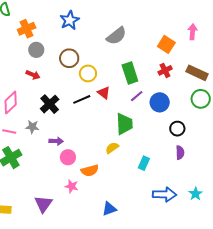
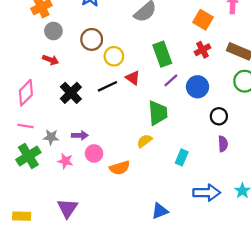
gray star: (32, 127) -> (51, 137), moved
pink star: (72, 186) -> (65, 161), moved
blue triangle: (109, 209) -> (160, 211), moved

